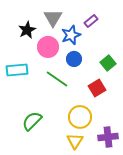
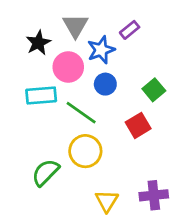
cyan rectangle: (17, 70) -> (41, 96), moved
yellow circle: (80, 117) -> (85, 151), moved

